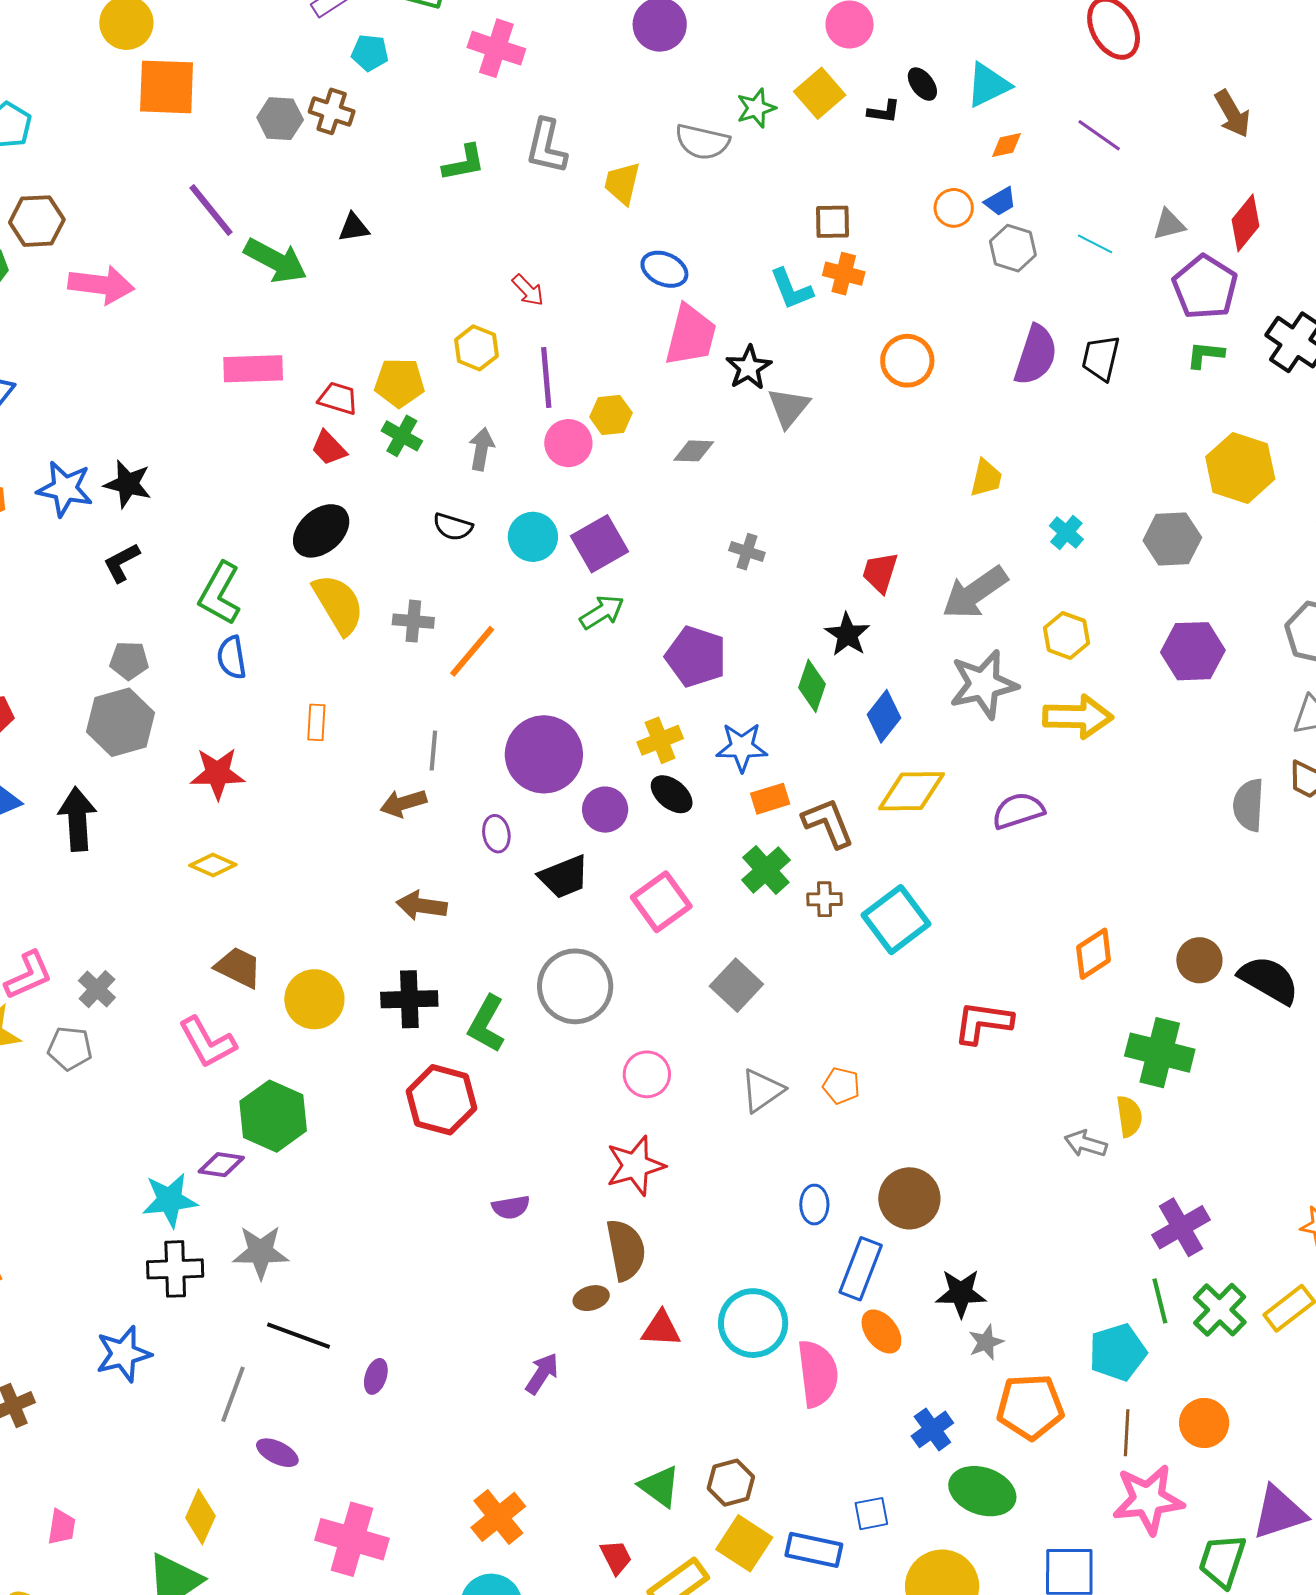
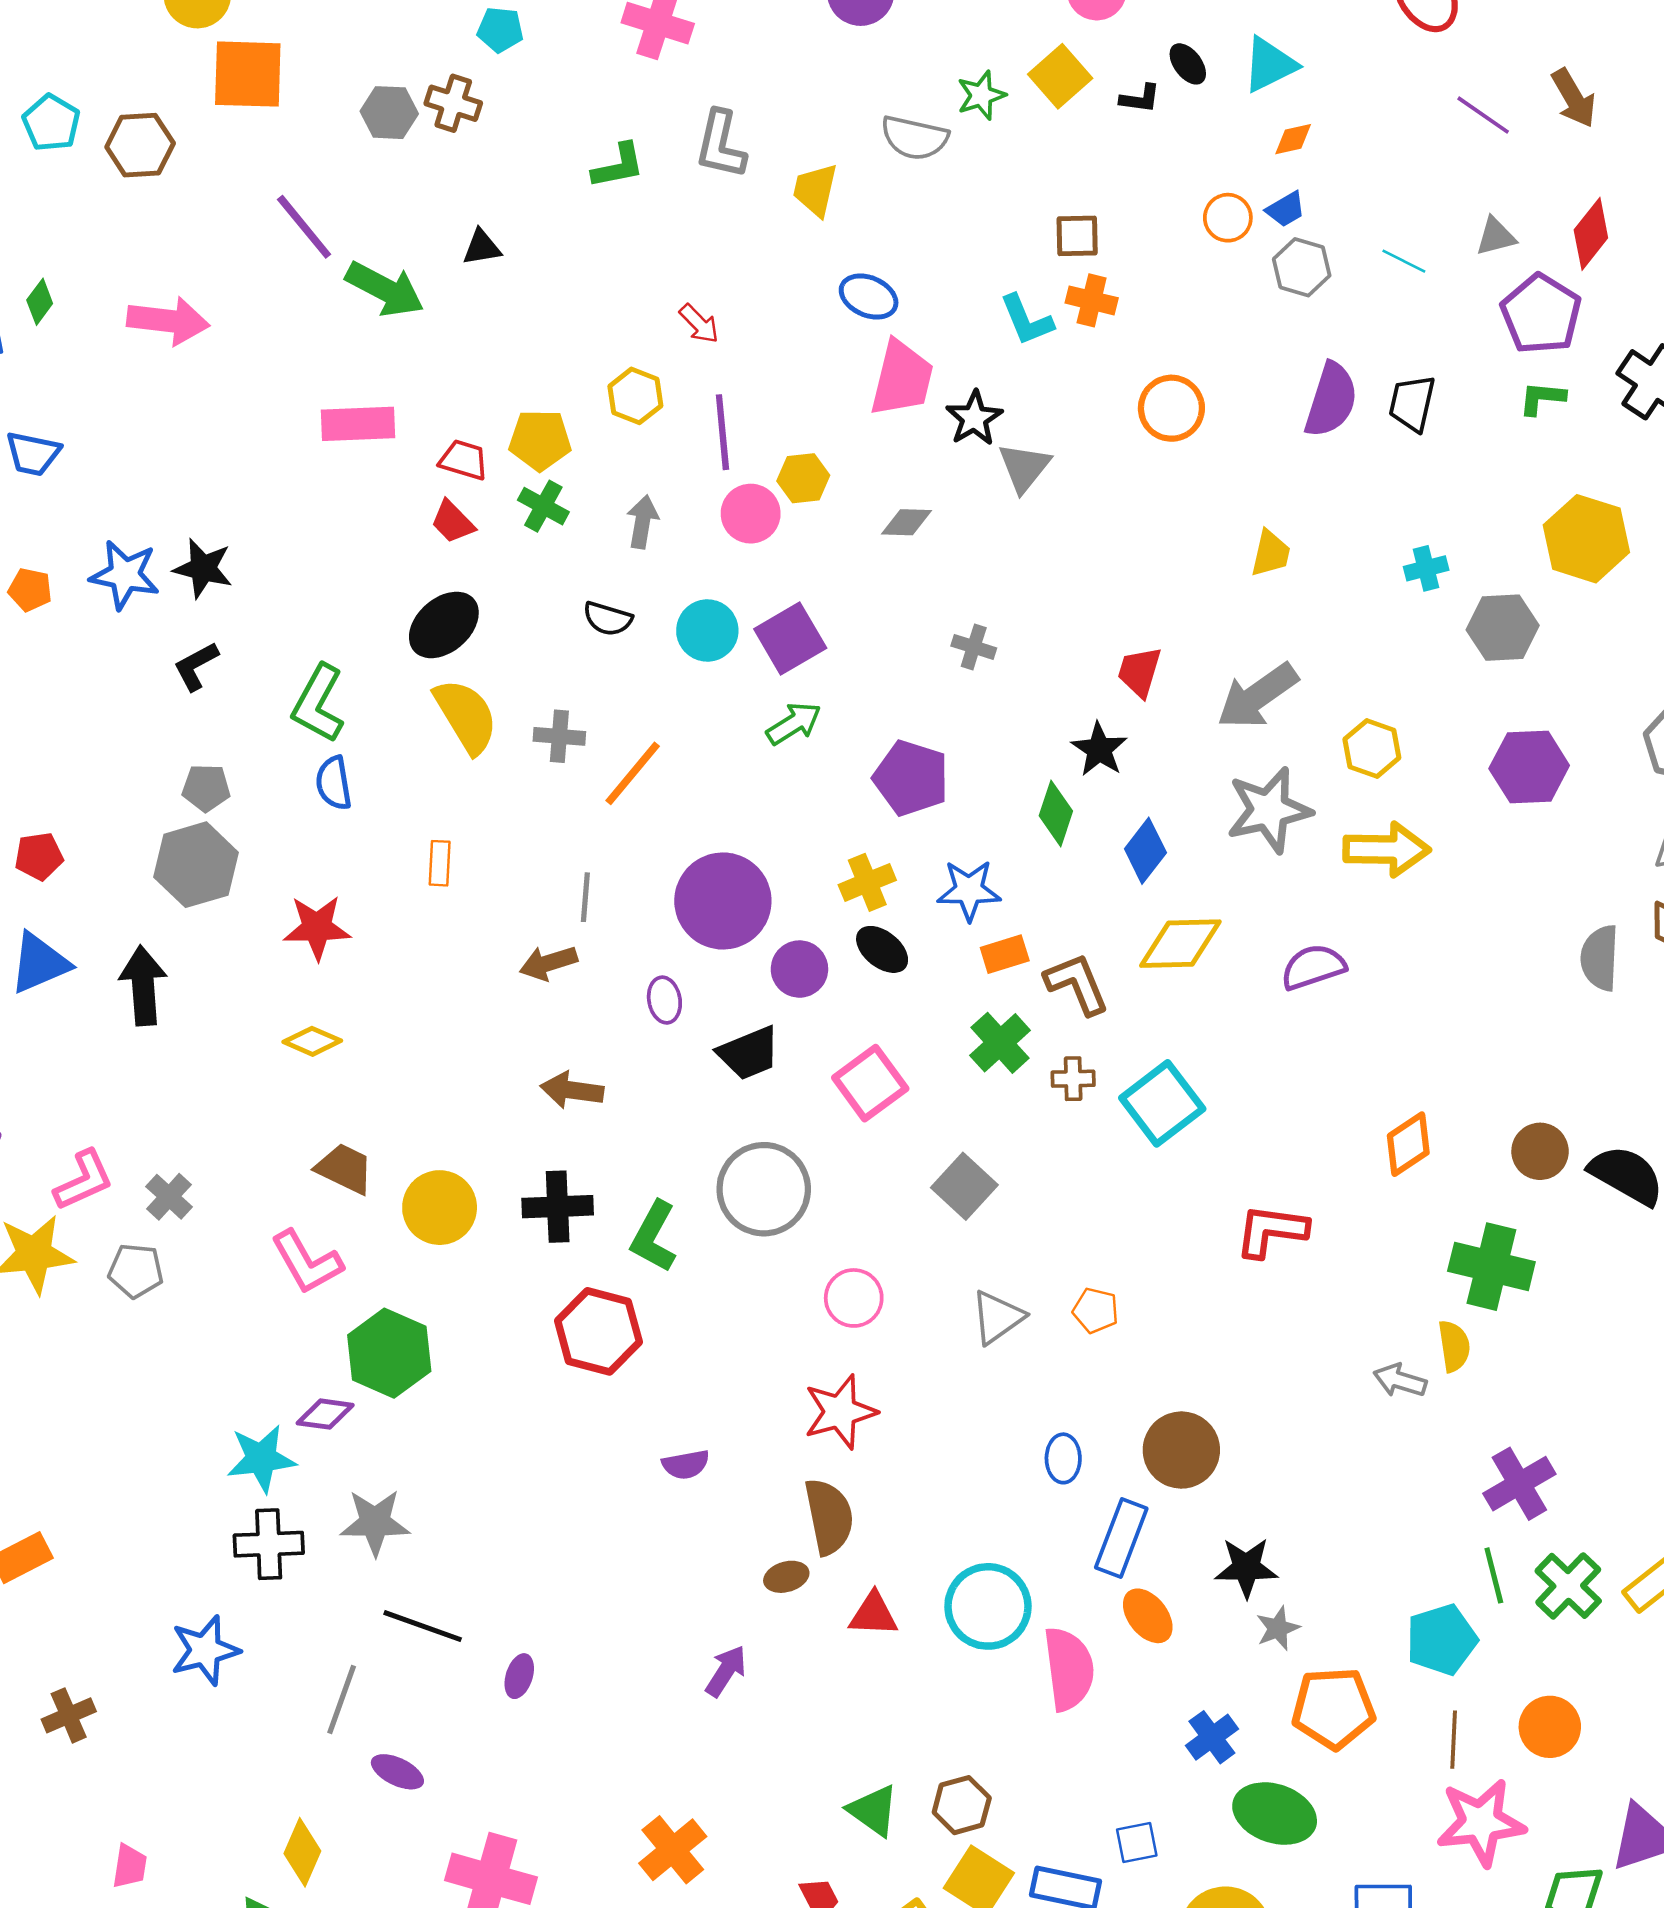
purple line: (1099, 135) -> (1483, 115), moved
brown hexagon: (37, 221) -> (140, 145), moved
cyan cross: (1066, 532) -> (1426, 568), moved, turned 36

